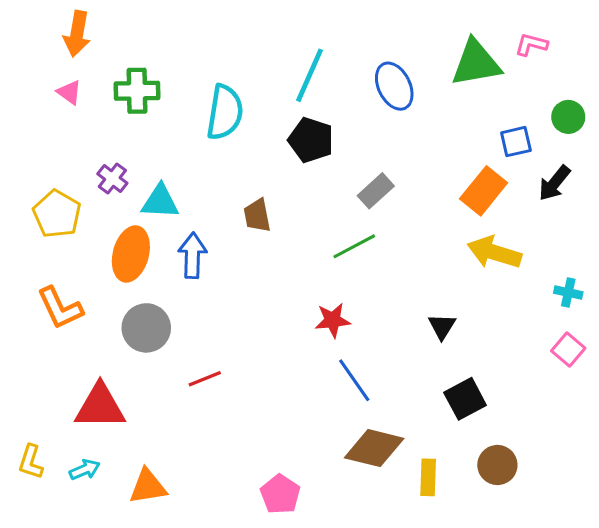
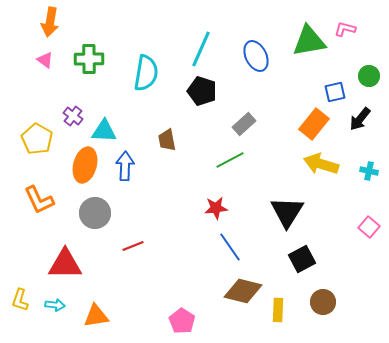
cyan cross: (568, 292) -> (369, 171), moved
black triangle: (442, 326) -> (287, 212), size x1.8
cyan arrow: (85, 470) -> (55, 305), turned 30

